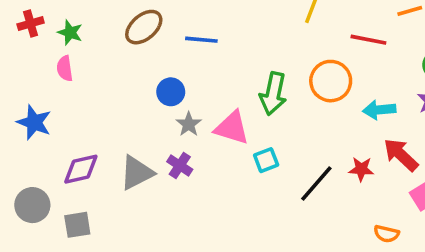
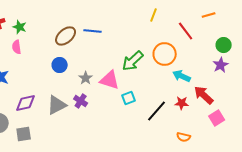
brown ellipse: (144, 27) -> (66, 36), moved
red line: (368, 40) -> (186, 31), turned 42
blue circle: (171, 92) -> (60, 65), moved
green arrow: (273, 94) -> (133, 61), turned 35
cyan arrow: (379, 110) -> (182, 76), moved, turned 30
orange semicircle: (386, 234) -> (184, 137), moved

